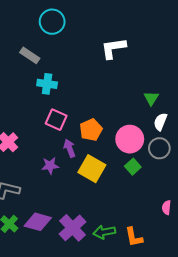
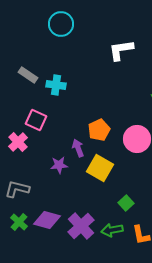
gray rectangle: (30, 55) -> (28, 75), moved
pink square: (56, 120) -> (36, 120), moved
green square: (133, 167) -> (126, 203), moved

